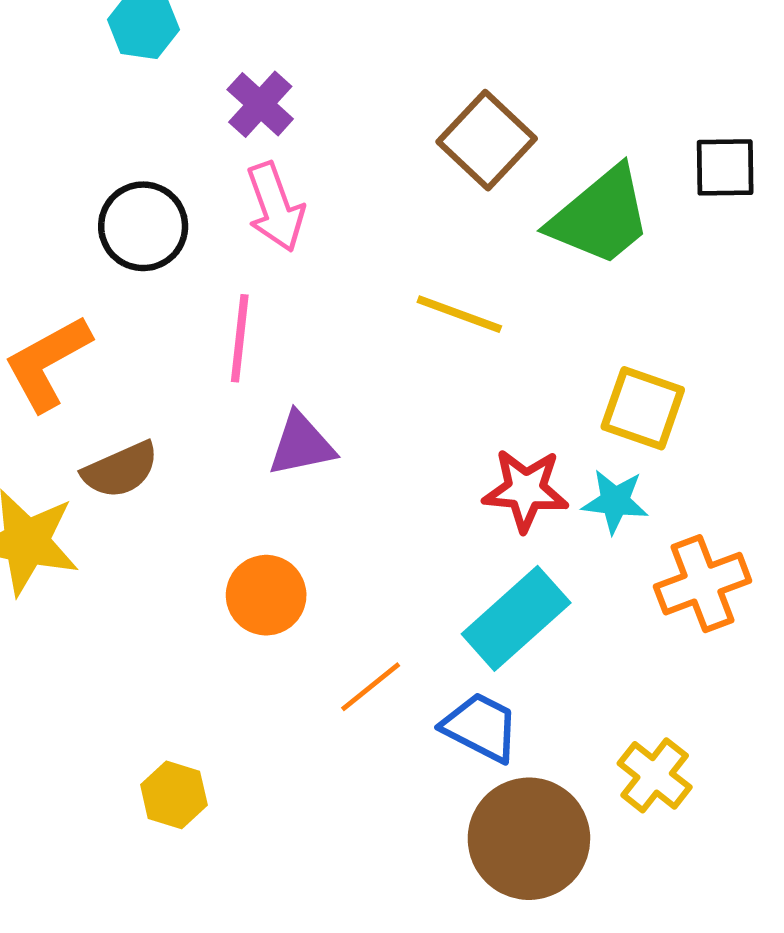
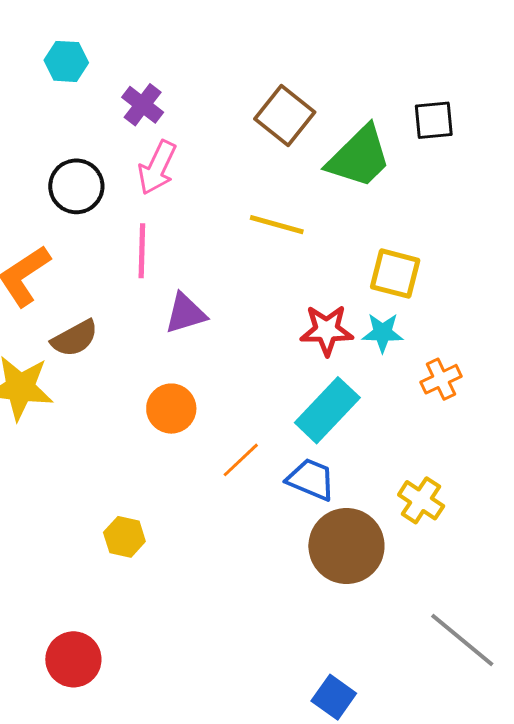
pink arrow: (275, 207) -> (157, 168), turned 50
orange cross: (703, 584) -> (441, 379), size x0.7

